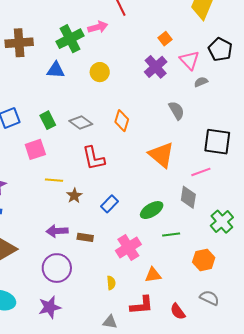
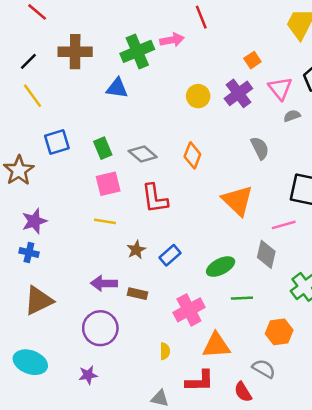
yellow circle: (100, 72) -> (198, 96), moved
pink square: (35, 149) -> (108, 184), moved
brown star: (74, 196) -> (136, 250), moved
orange triangle: (153, 275) -> (216, 345), size x1.4
gray semicircle: (209, 298) -> (264, 369), moved
purple star: (50, 307) -> (88, 375), size x0.7

